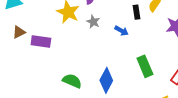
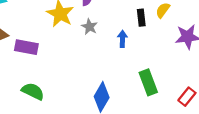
blue arrow: (121, 31) -> (122, 39), turned -120
green semicircle: (72, 81) -> (33, 91), moved

